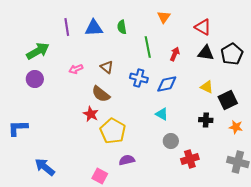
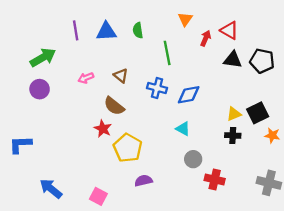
red arrow: (175, 54) -> (206, 38), moved
black pentagon: (232, 54) -> (262, 61), turned -30
yellow triangle: (207, 87) -> (234, 114), moved, turned -48
orange star: (236, 127) -> (272, 135), moved
red cross: (190, 159) -> (215, 179), turned 30
pink square: (100, 176) -> (98, 196), moved

